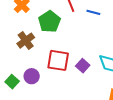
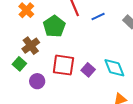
blue line: (93, 12) -> (98, 16), turned -40
green square: (12, 82) -> (19, 64), moved

